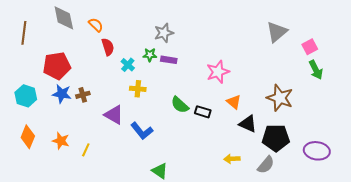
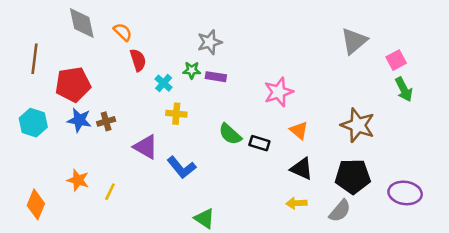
brown line: (24, 33) -> (35, 59), moved
black triangle: (248, 124) -> (302, 169), moved
orange diamond: (28, 137) -> (36, 204), moved

